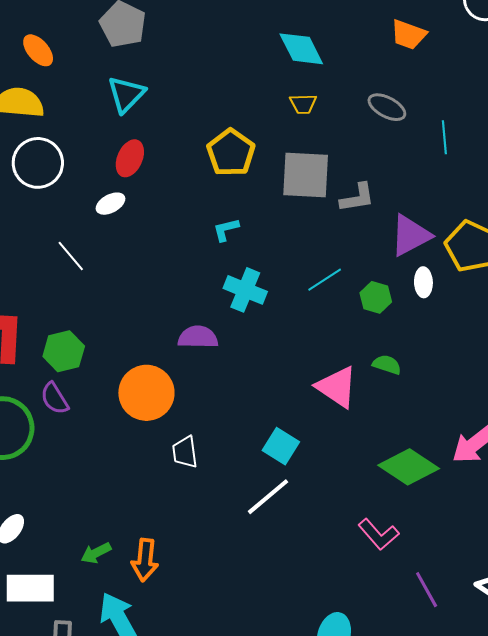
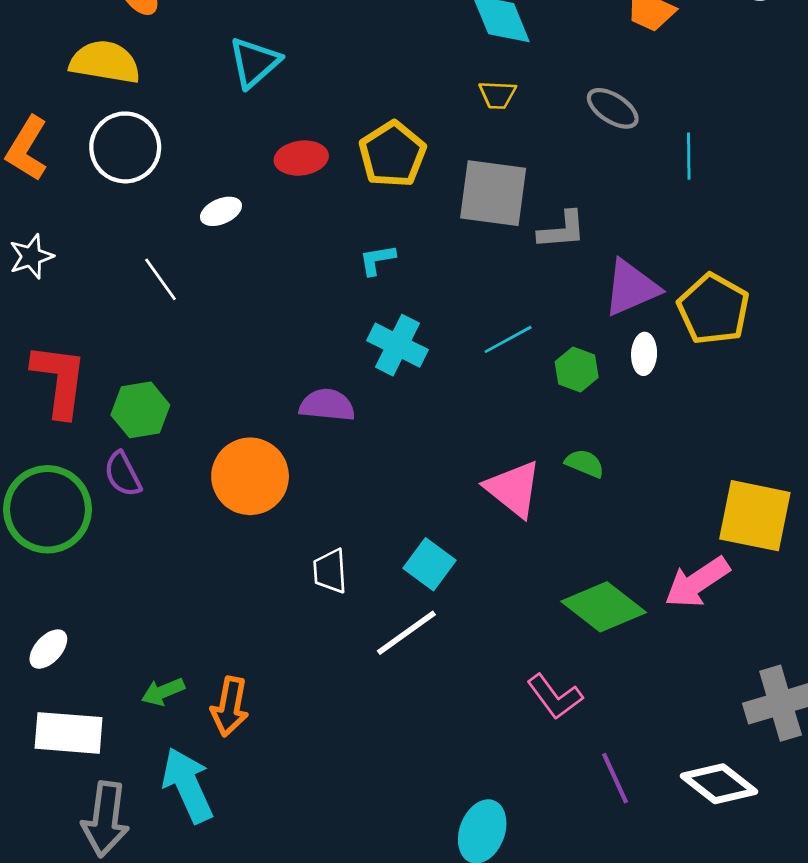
red ellipse: (130, 158) -> (301, 158), moved, turned 54
white trapezoid: (185, 452) -> (330, 571), moved

